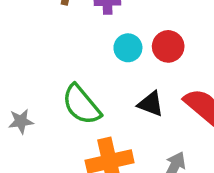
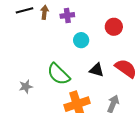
red circle: (168, 46) -> (114, 27), moved

